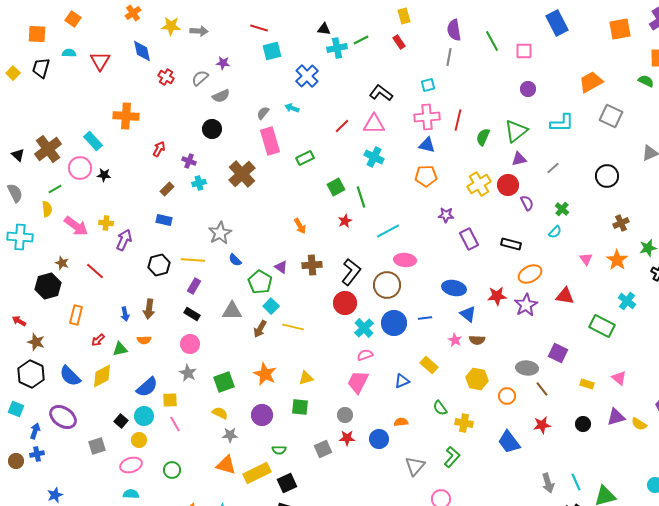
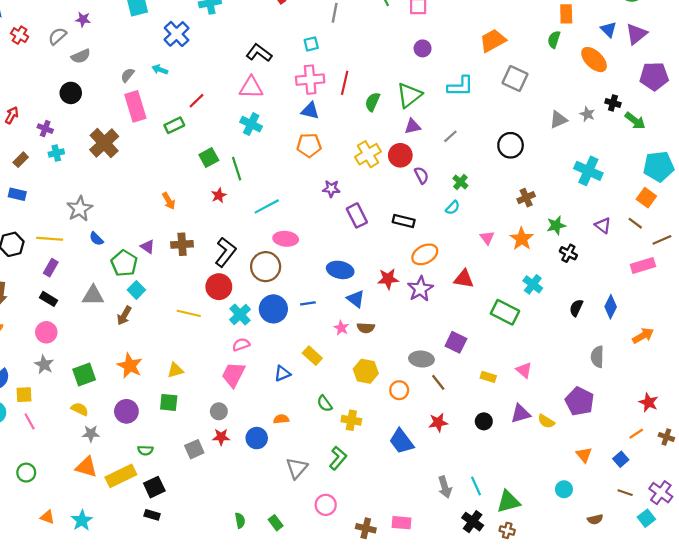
green semicircle: (646, 81) -> (554, 39), turned -98
red line: (342, 126) -> (197, 101), moved
yellow line: (293, 327) -> (189, 313), moved

